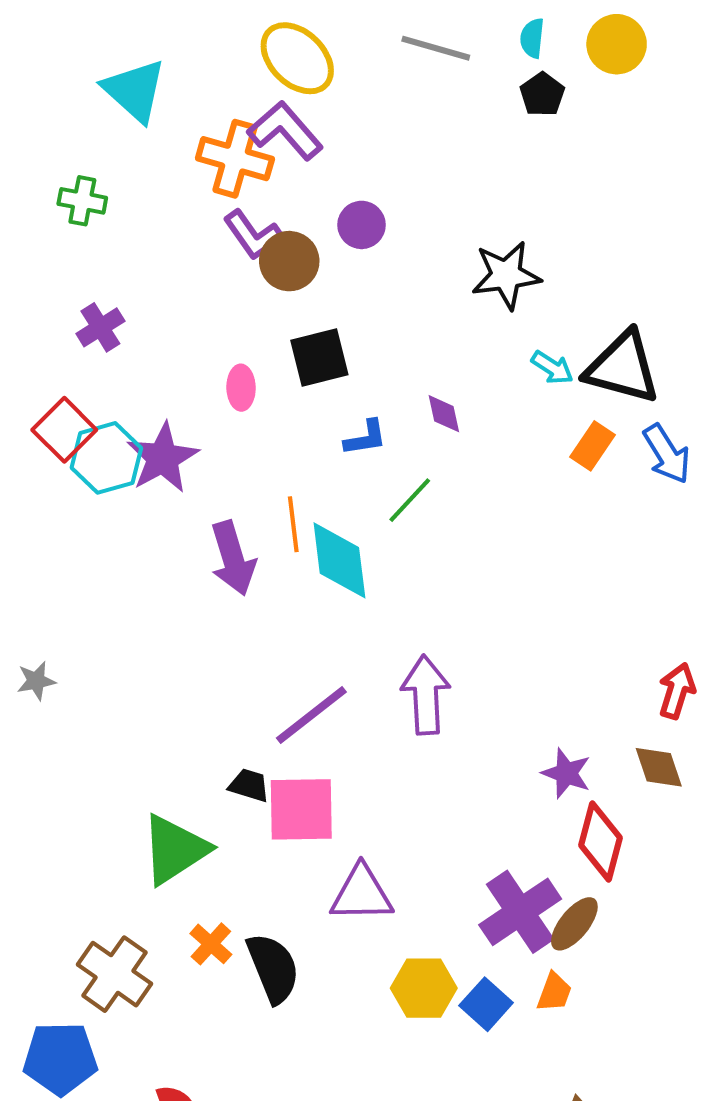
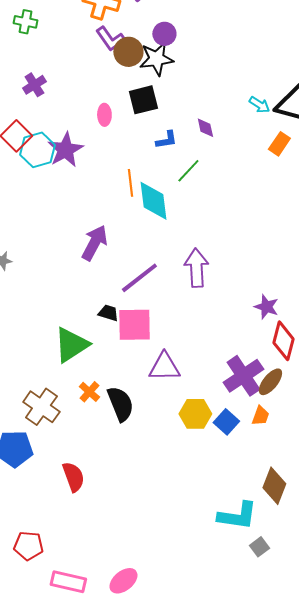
black star: (506, 275) -> (156, 59), moved
purple arrow: (233, 558) -> (94, 243), moved, turned -135

